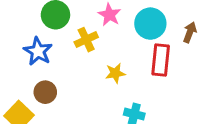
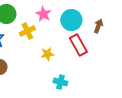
red rectangle: (161, 60) -> (78, 45), turned -35

